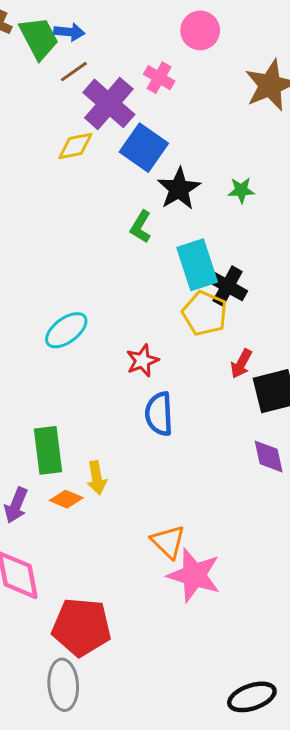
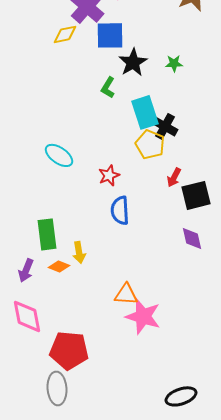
blue square: (144, 148) -> (110, 35), turned -36
cyan ellipse: (66, 330) -> (59, 155), turned 72
orange triangle: (168, 542) -> (126, 294), turned -40

